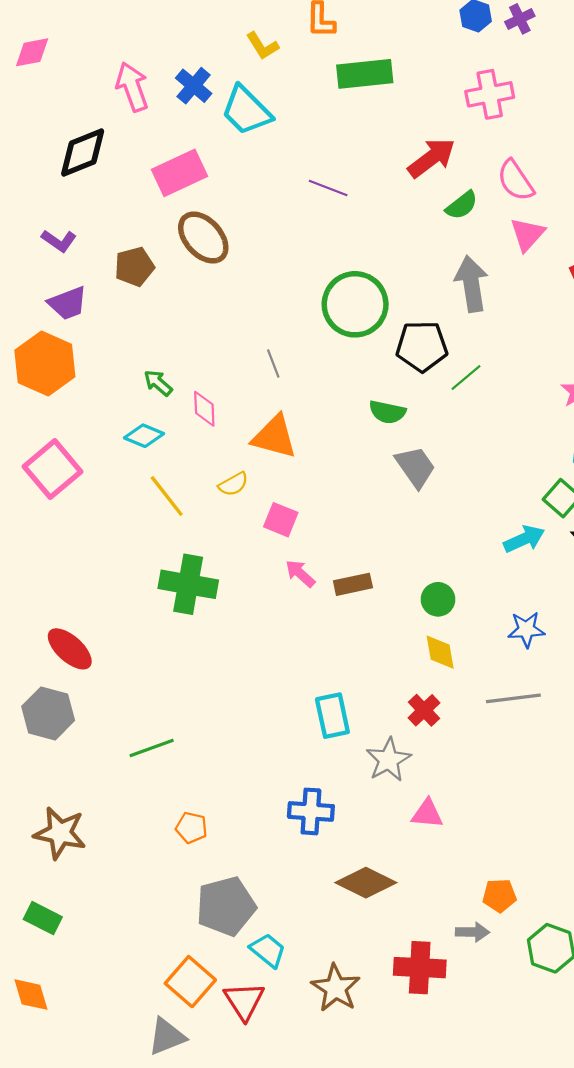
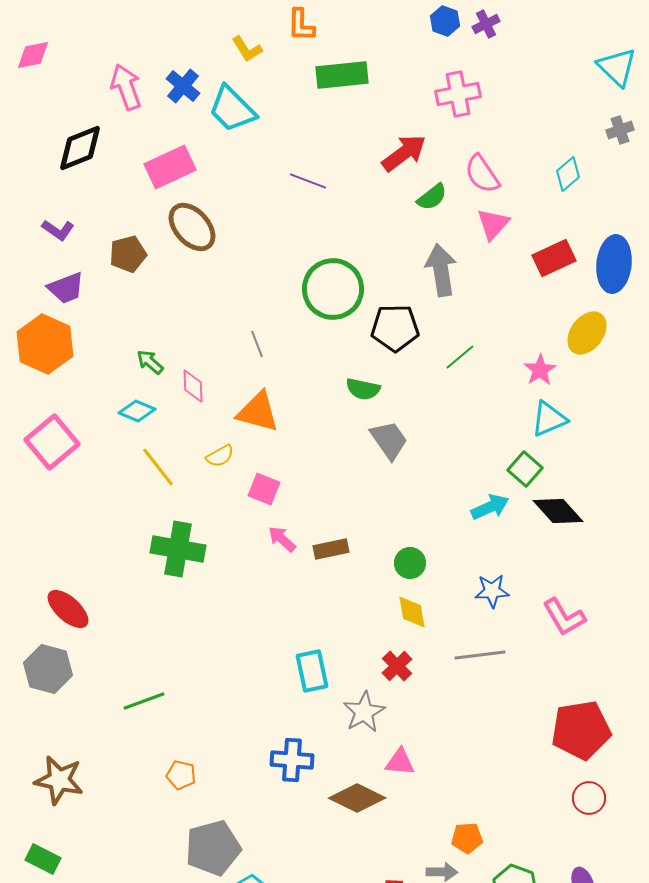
green line: (466, 378) -> (460, 357), moved
brown diamond: (366, 883) -> (357, 798), moved

